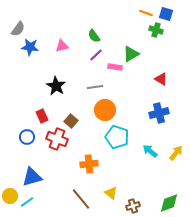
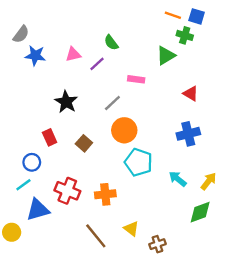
green triangle: (131, 54) -> (166, 56), moved
purple line: (96, 55) -> (97, 64), moved
gray line: (95, 87) -> (112, 103), turned -35
red cross: (57, 139) -> (67, 191), moved
cyan line: (27, 202) -> (23, 185), moved
green diamond: (169, 203) -> (200, 212), moved

